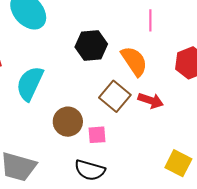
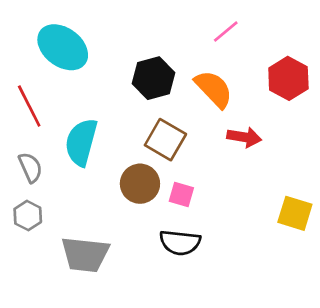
pink line: (150, 20) -> (226, 32), turned 60
brown square: (115, 96) -> (165, 140), moved
pink square: (97, 135) -> (181, 194), turned 30

